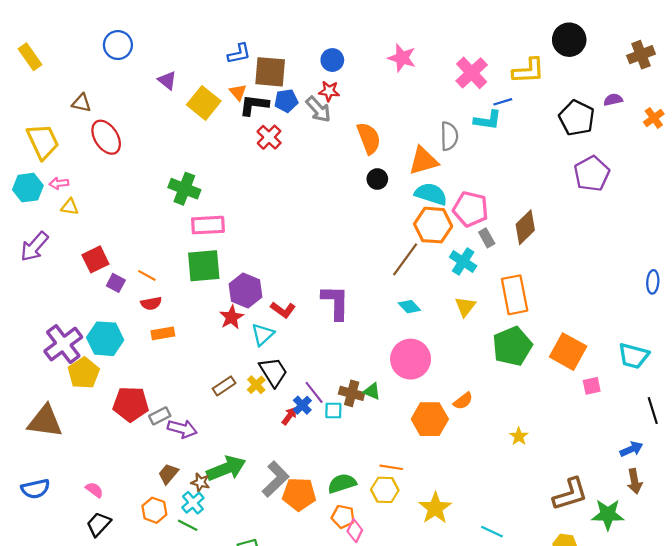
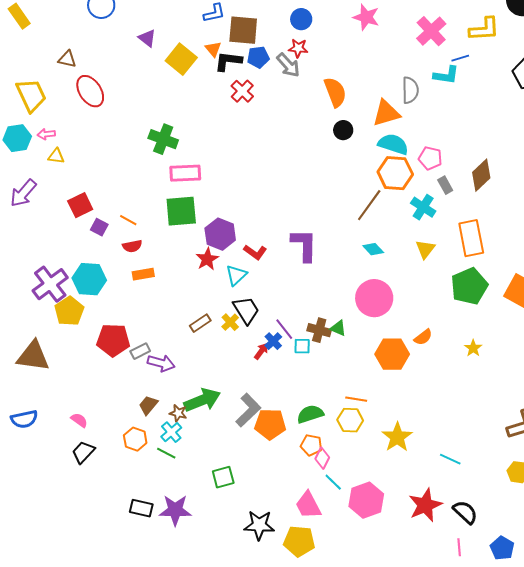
pink pentagon: (471, 209) -> (430, 158), size x0.7
yellow star: (519, 436) -> (473, 348), moved

